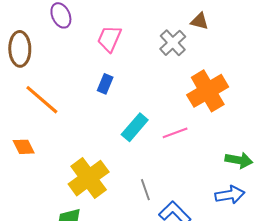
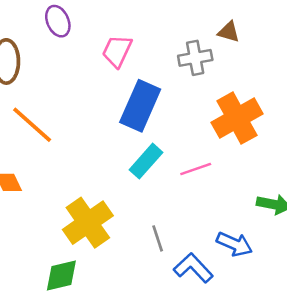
gray cross: (173, 43) -> (195, 58), turned 32
blue rectangle: (105, 84) -> (140, 106), moved, size x2.0
blue arrow: (230, 195) -> (234, 244), moved, turned 32

